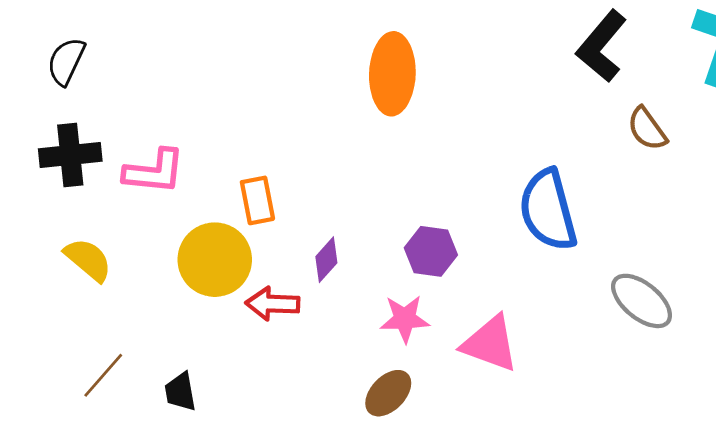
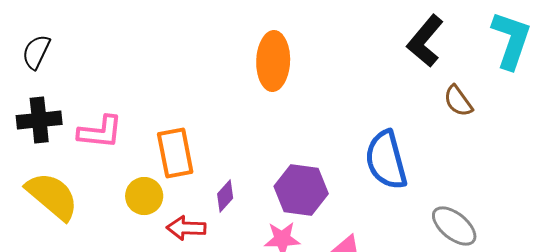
orange rectangle: (257, 200) -> (175, 153), size x1.4
purple hexagon: (431, 251) -> (301, 190), size x1.4
yellow semicircle: (88, 260) -> (52, 196), size x1.5
yellow circle: (215, 260) -> (144, 196), size x0.7

